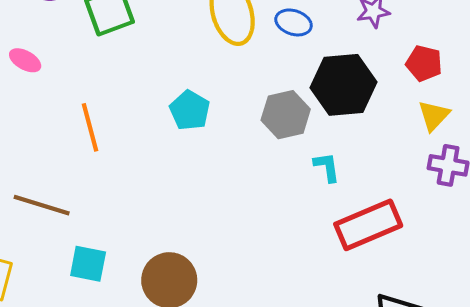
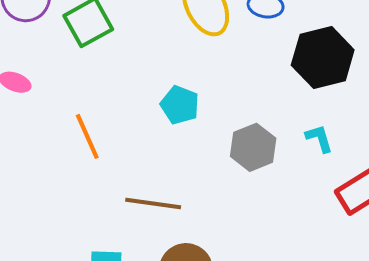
gray hexagon: (286, 115) -> (253, 147), moved
brown line: (42, 205) -> (153, 204), moved

